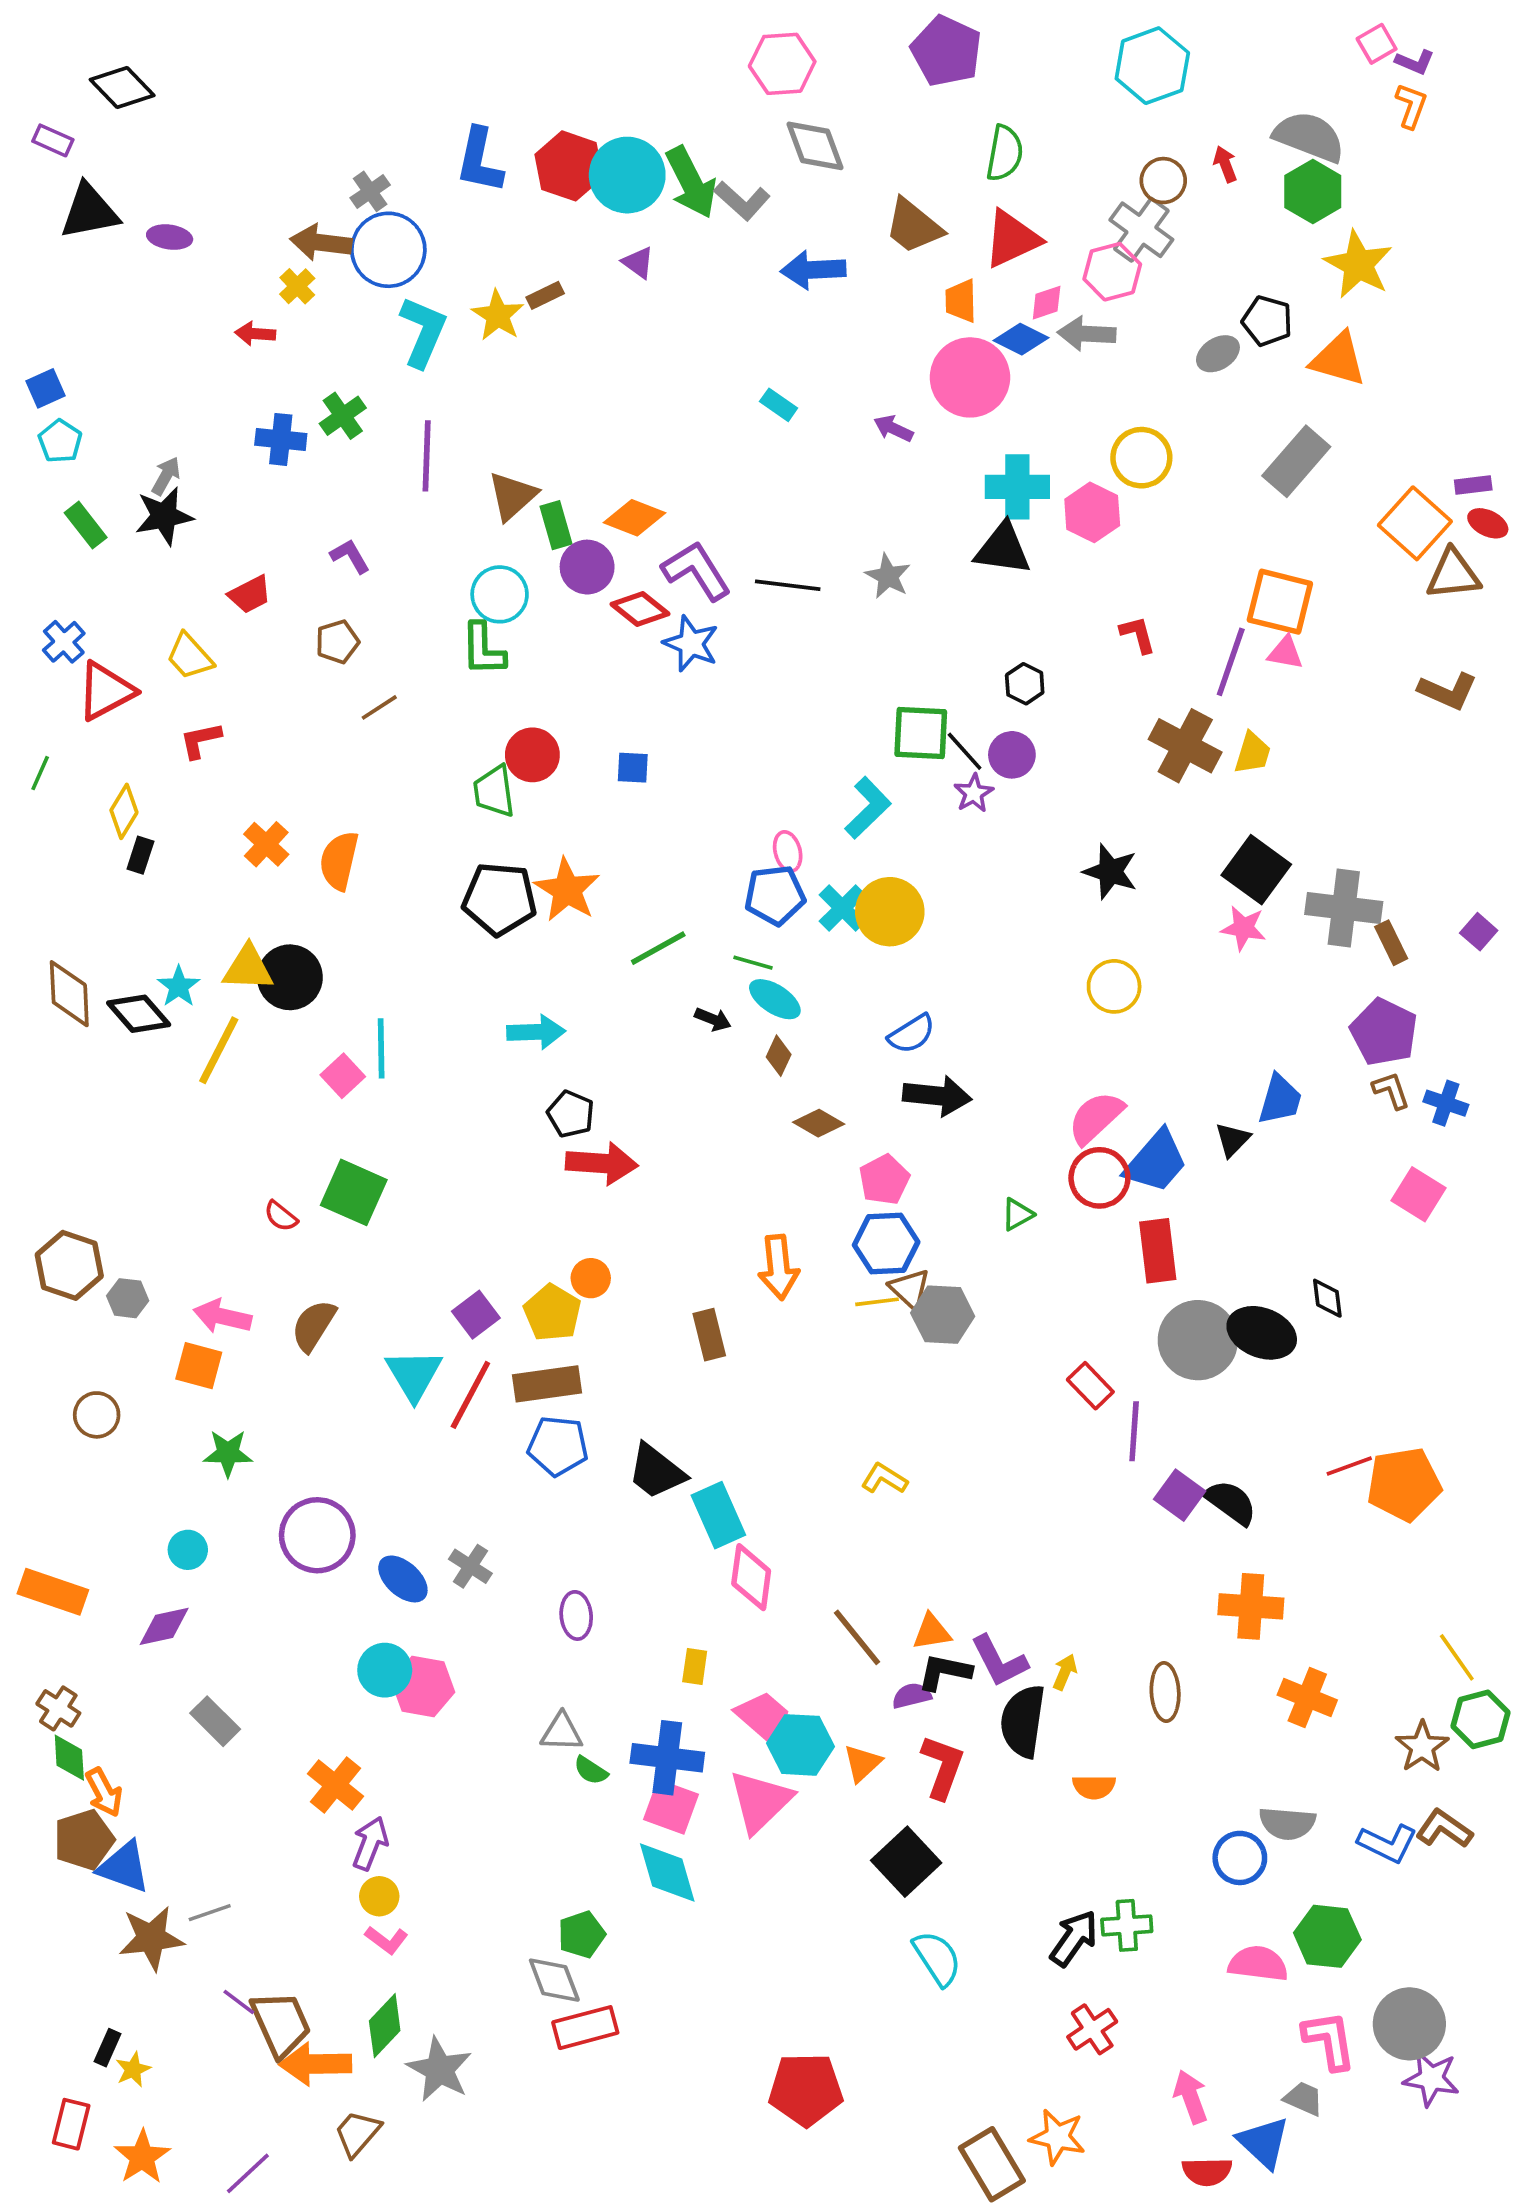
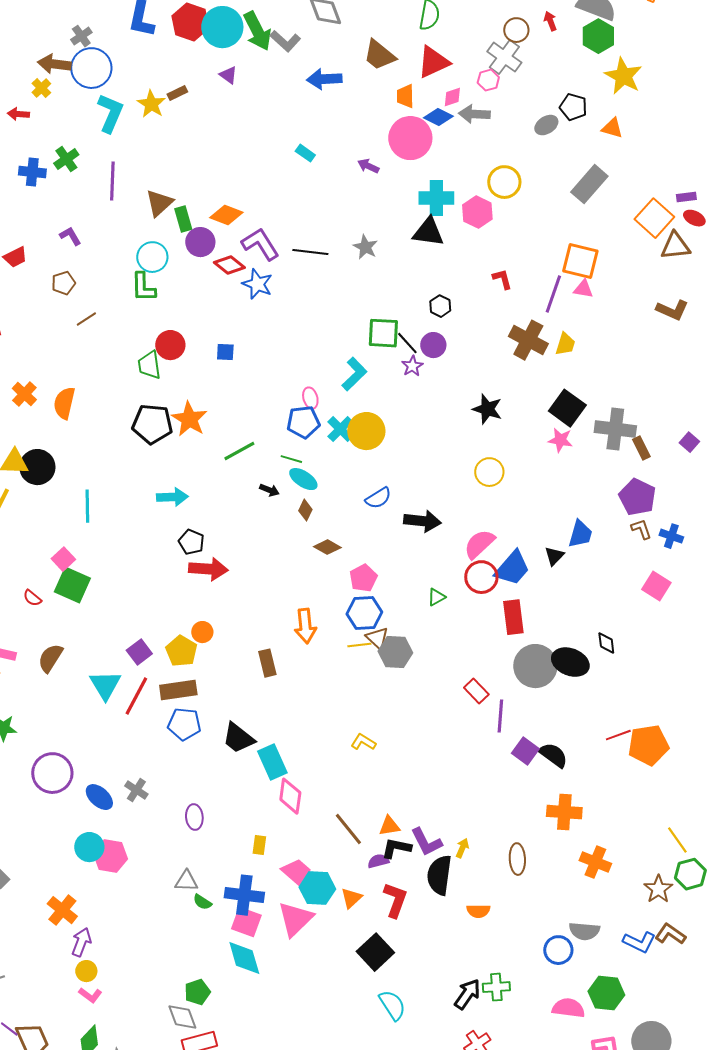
pink hexagon: (1112, 272) -> (488, 80), size x0.7
orange triangle: (1338, 359) -> (612, 128), size x0.7
pink square: (343, 1076) -> (63, 559), moved
black arrow: (937, 1096) -> (422, 521), moved

